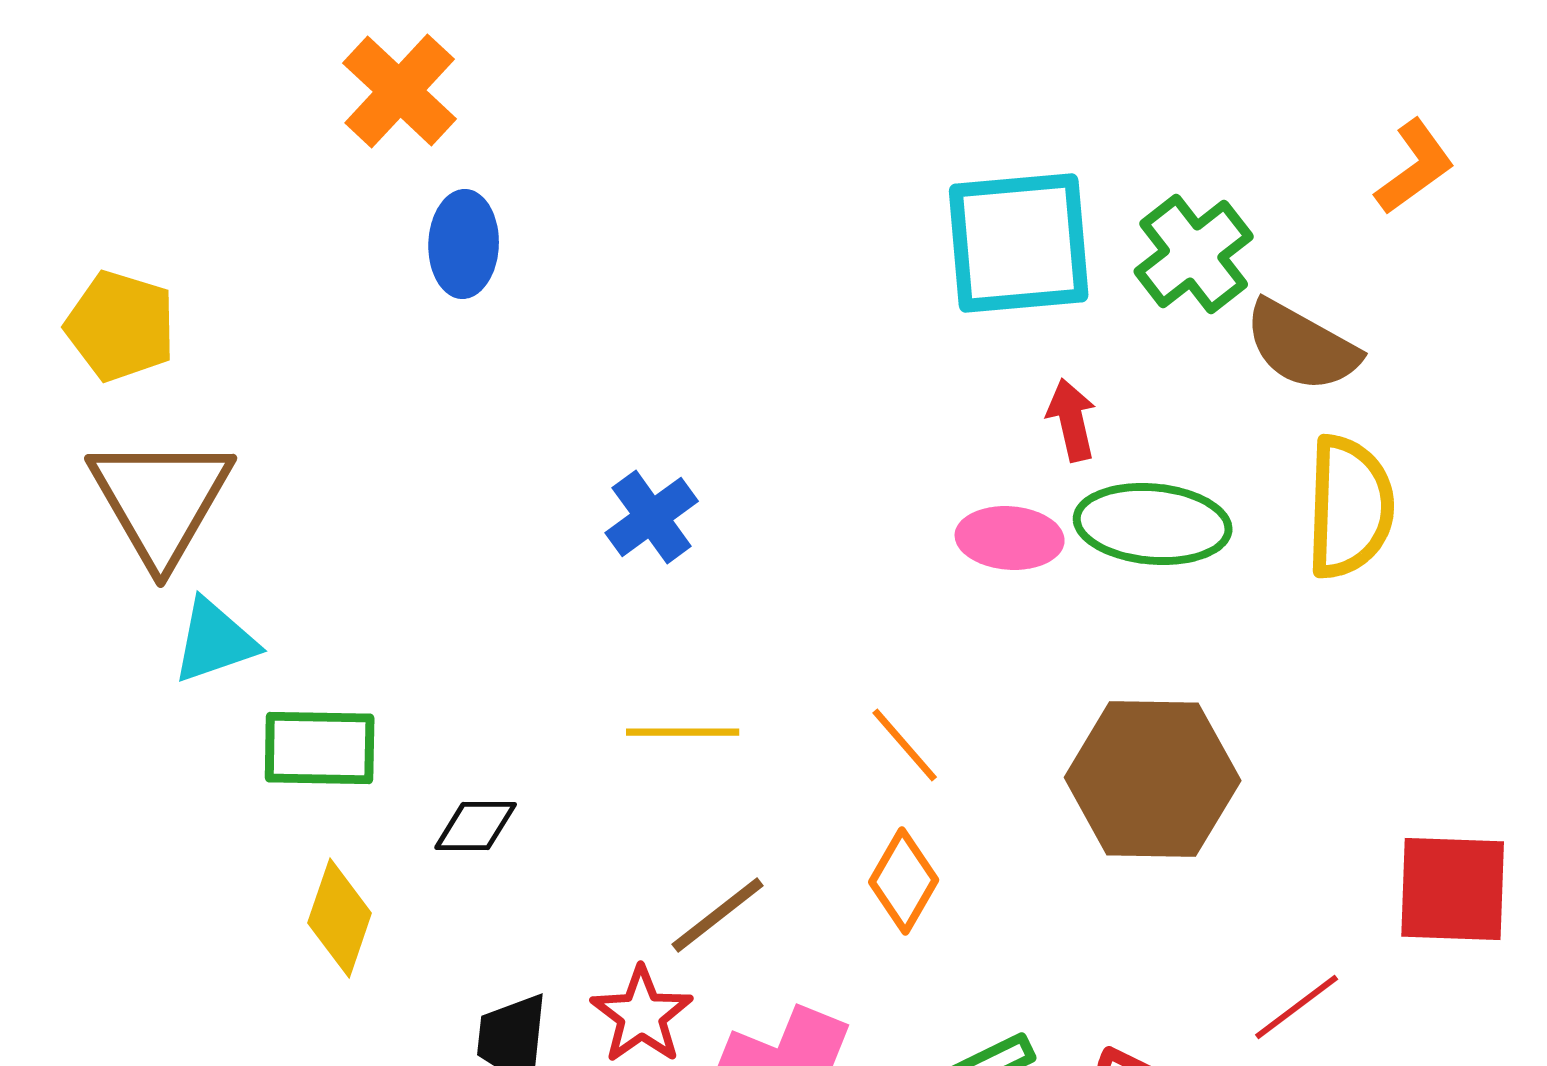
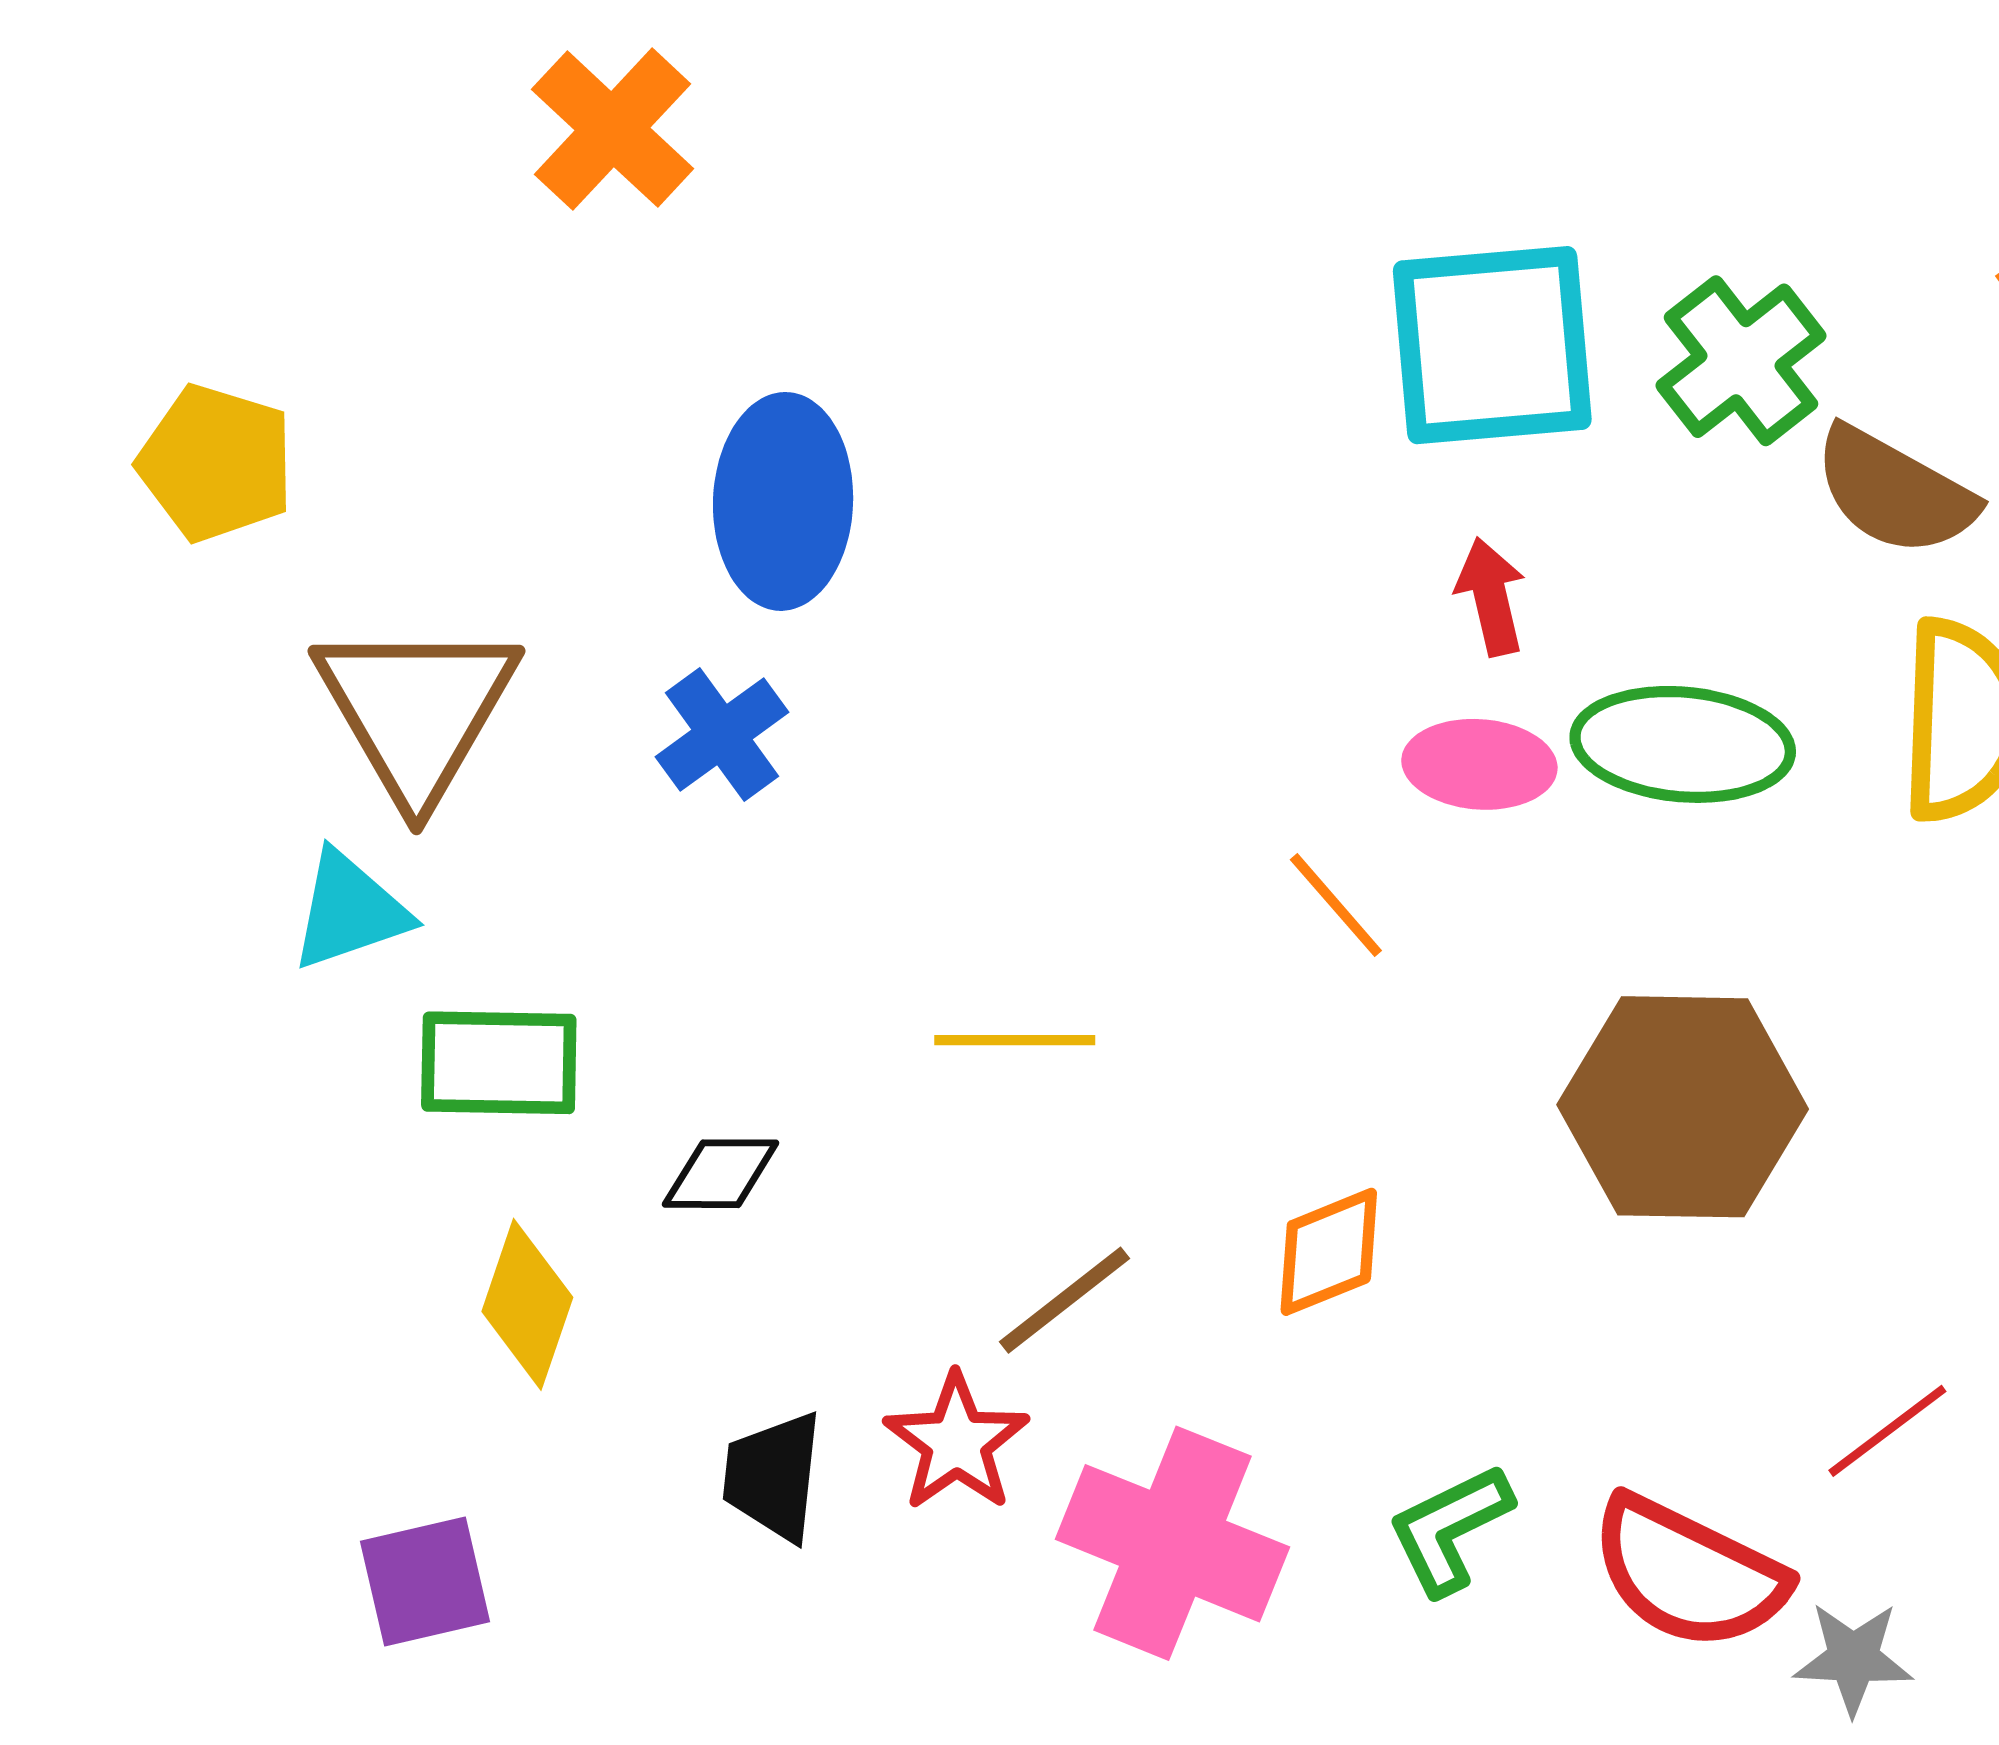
blue ellipse: (464, 244) -> (783, 501), moved, size x1.4
red arrow: (1072, 420) -> (1491, 597), moved
brown triangle: (161, 500) -> (416, 710), moved
blue cross: (652, 517) -> (722, 735), moved
orange line: (905, 745) -> (1336, 905), moved
orange diamond: (904, 881) -> (1329, 1252), turned 38

